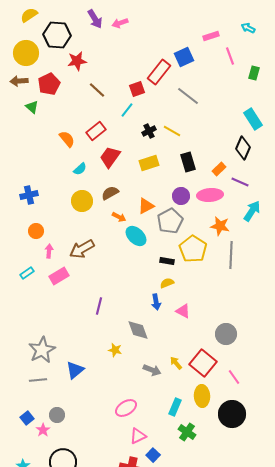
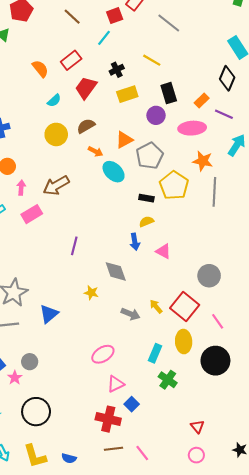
black cross: (149, 131) -> (117, 70), moved
purple circle: (181, 196) -> (156, 115), moved

